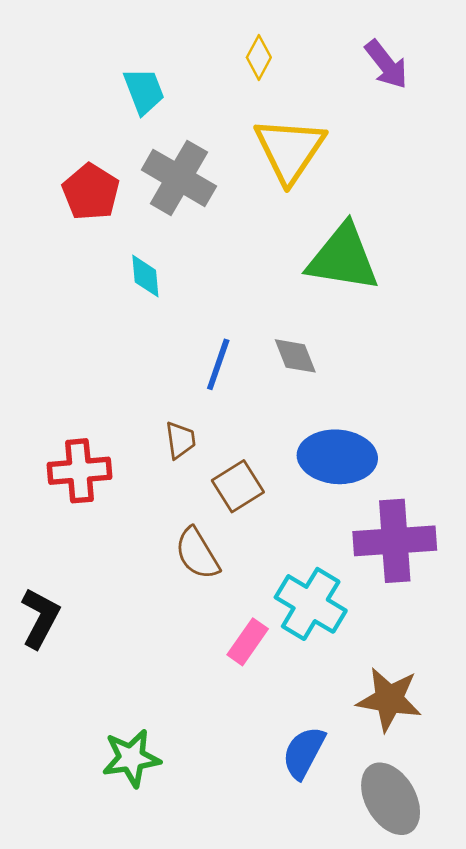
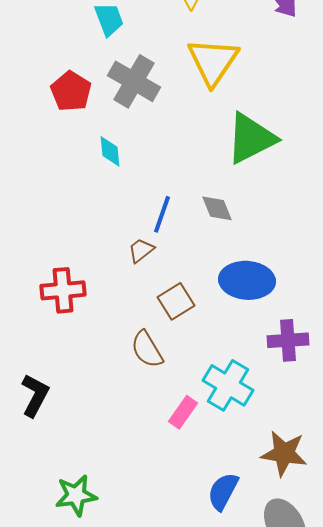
green triangle: (343, 258) -> (251, 138), turned -36
brown trapezoid: (180, 440) -> (141, 250), moved, turned -120
purple cross: (395, 541) -> (288, 340), size x0.7
green star: (131, 758) -> (76, 495), moved

